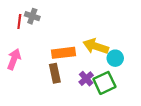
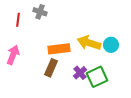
gray cross: (32, 16) -> (40, 12), moved
cyan circle: (115, 58) -> (111, 45), moved
brown rectangle: (55, 73) -> (51, 68), turned 36

